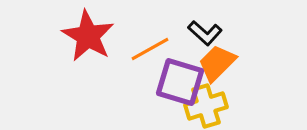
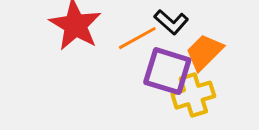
black L-shape: (205, 33) -> (171, 22), moved

